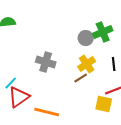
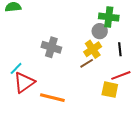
green cross: (103, 32) -> (109, 17), turned 30
gray circle: (86, 38) -> (100, 31), moved

